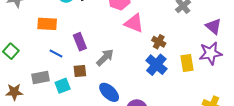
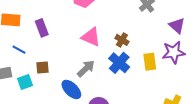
pink triangle: (134, 23) -> (91, 37), moved
purple rectangle: (80, 42) -> (42, 28), moved
gray arrow: (105, 57) -> (86, 69), moved

